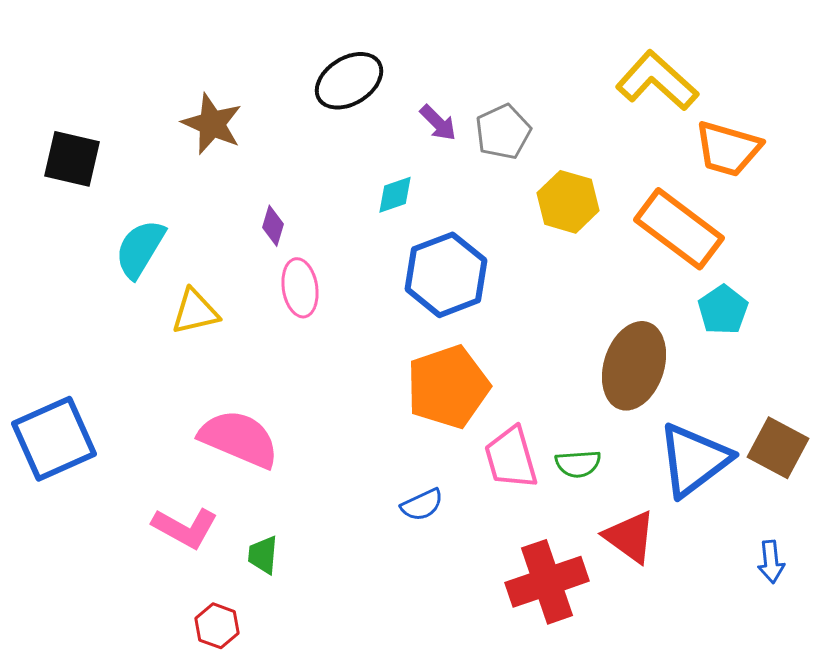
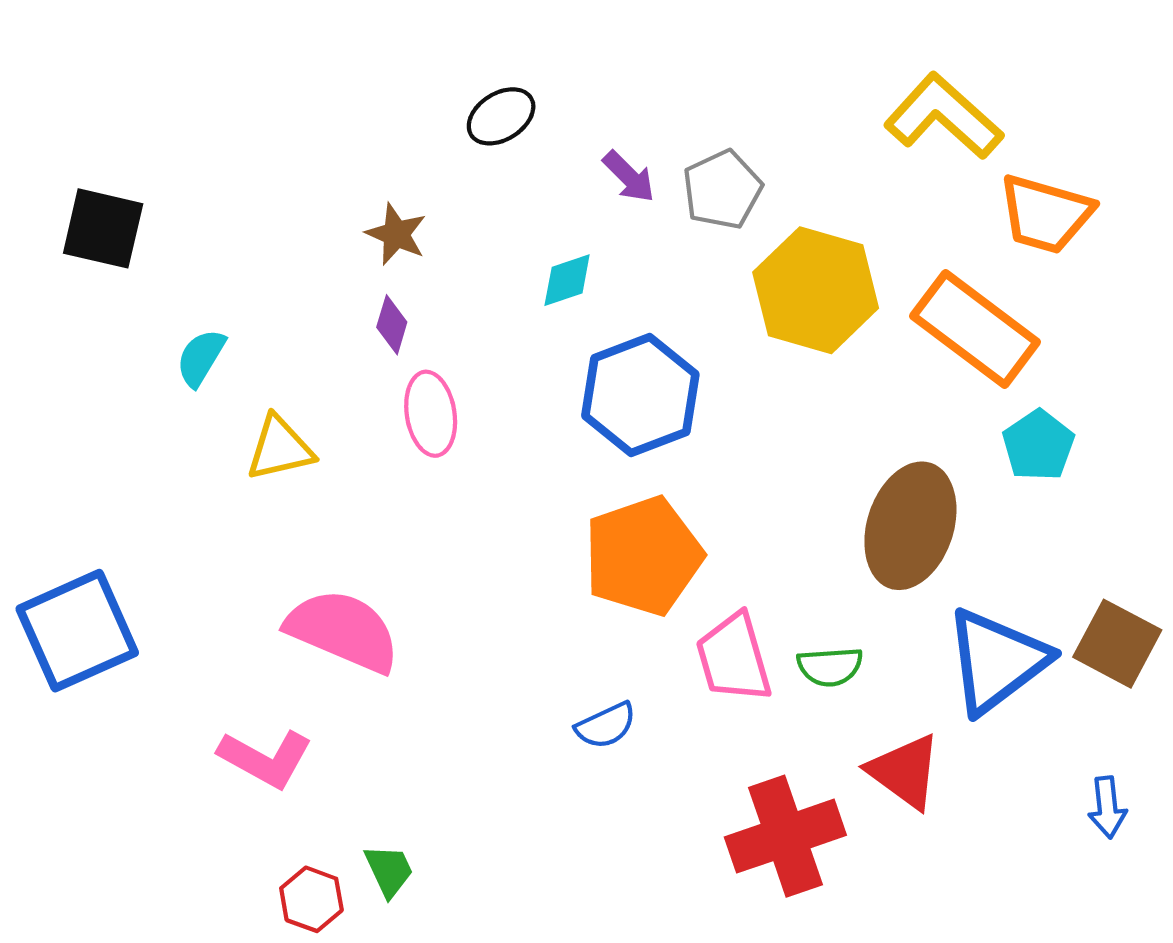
black ellipse: (349, 81) -> (501, 116), size x0.7
brown star: (212, 124) -> (396, 234), moved, size x0.7
yellow hexagon: (568, 202) -> (816, 290), size x1.4
cyan semicircle: (140, 249) -> (201, 358), size x0.7
green trapezoid: (263, 555) -> (389, 871), moved, turned 150

